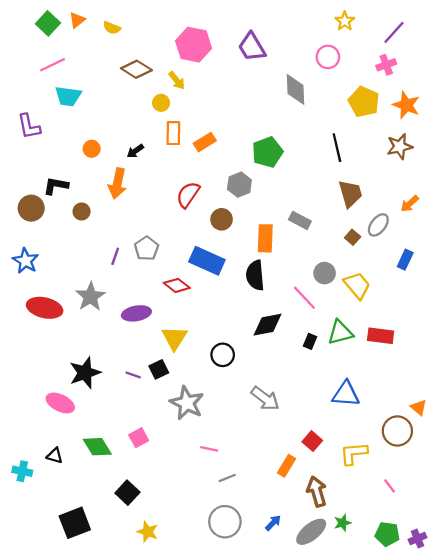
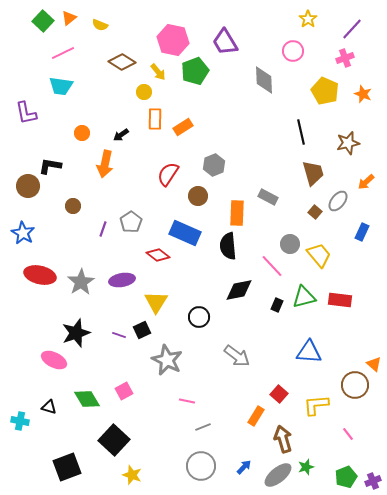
pink line: (52, 65) -> (63, 53), moved
orange star: (406, 105) -> (363, 94), size x0.7
brown star: (400, 147) -> (348, 143), moved
green pentagon: (267, 152) -> (195, 71), moved
brown circle: (82, 211) -> (73, 206), moved
gray star: (91, 297) -> (81, 282), moved
black square: (127, 493) -> (114, 440), size x1.4
green pentagon: (387, 534) -> (346, 477), turned -30

